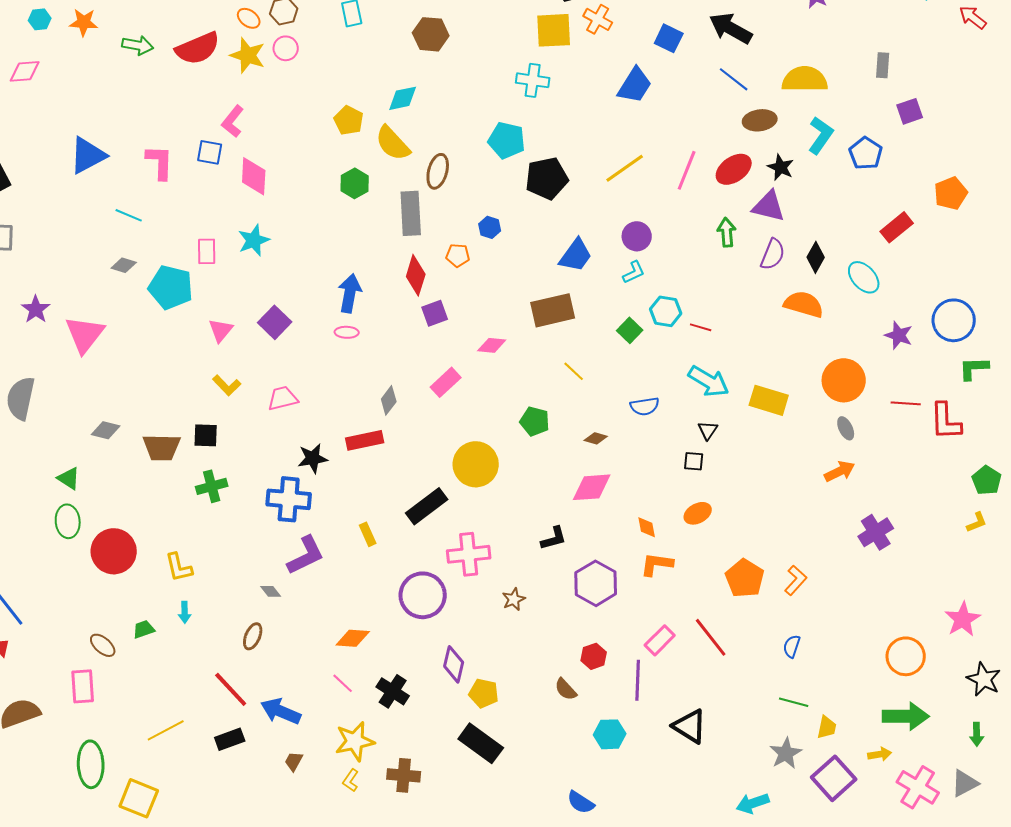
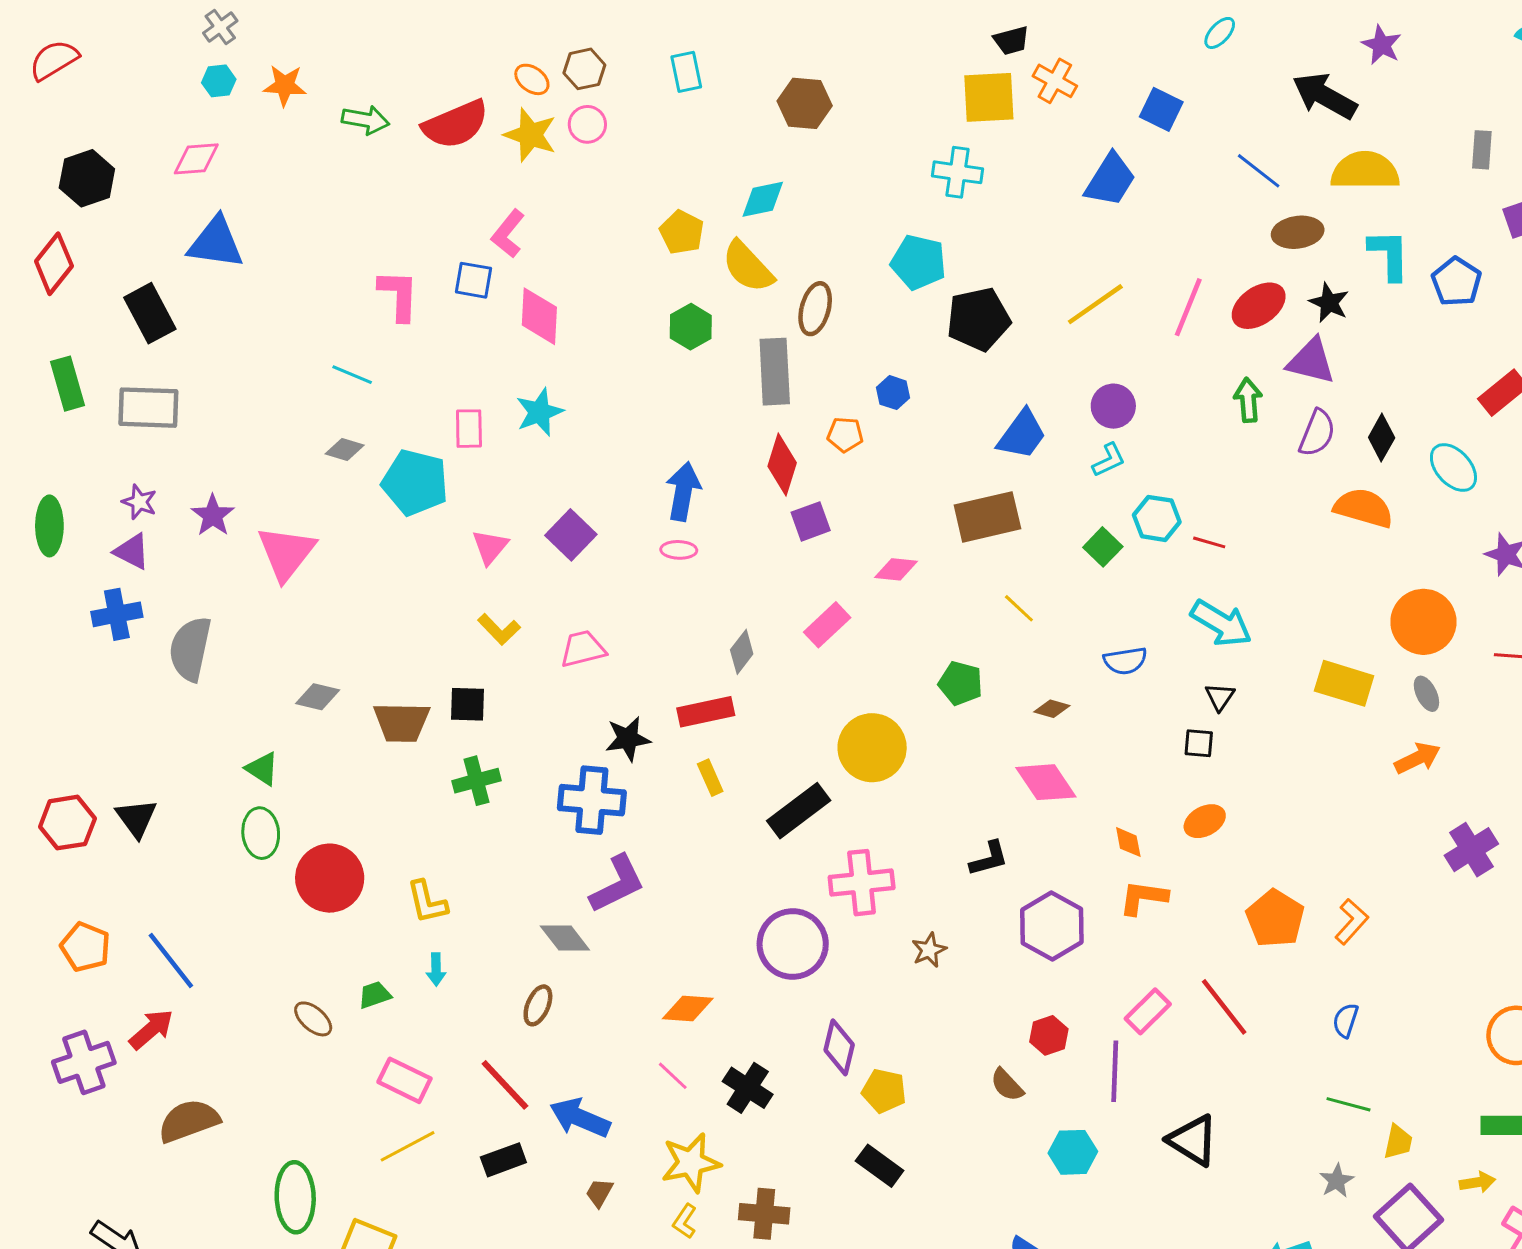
black arrow: (731, 28) -> (1325, 96), moved
cyan L-shape: (821, 135) -> (1389, 255), turned -36
blue triangle: (88, 155) -> (216, 243), moved, turned 36
yellow rectangle: (769, 400) -> (1344, 683), moved
pink diamond: (592, 487) -> (1046, 782), turned 60
yellow rectangle: (368, 534) -> (710, 778), moved
gray diamond: (271, 591) -> (565, 938), size x1.6
pink rectangle: (83, 686) -> (405, 1080), moved, turned -60
black rectangle: (481, 743) -> (880, 1166), size x0.7
gray star: (786, 753) -> (1337, 1181), size x0.7

